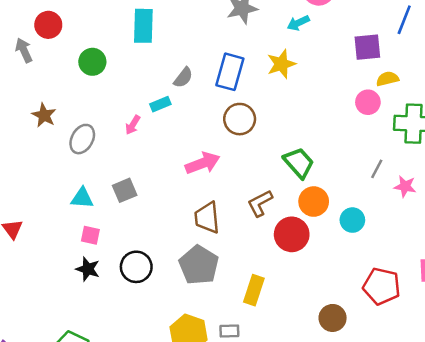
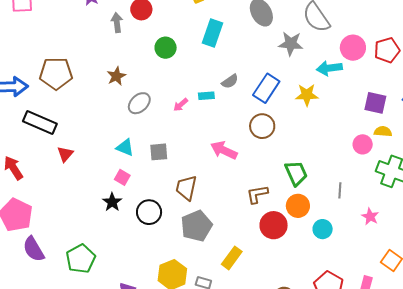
cyan arrow: (298, 23) -> (329, 68), size x1.4
pink arrow: (203, 163) -> (224, 150), turned -152
gray line: (377, 169) -> (340, 190), moved, turned -42
brown trapezoid: (207, 218) -> (186, 188), moved

